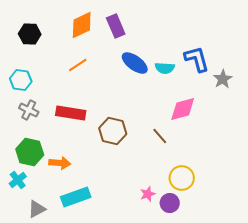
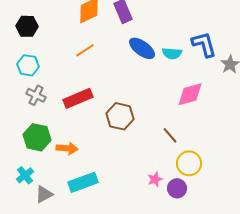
black hexagon: (30, 34) -> (27, 26), moved
red rectangle: (71, 113) -> (78, 98), turned -32
brown line: (160, 136) -> (170, 135), moved
cyan cross: (18, 180) -> (25, 175), moved

